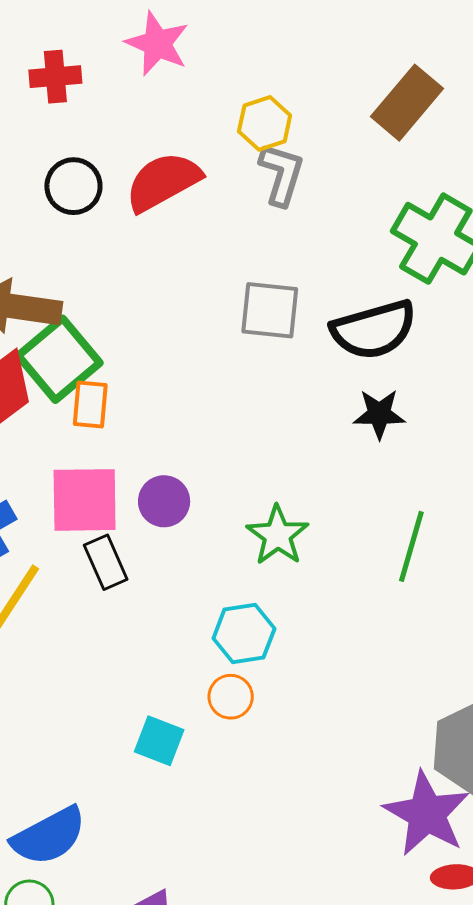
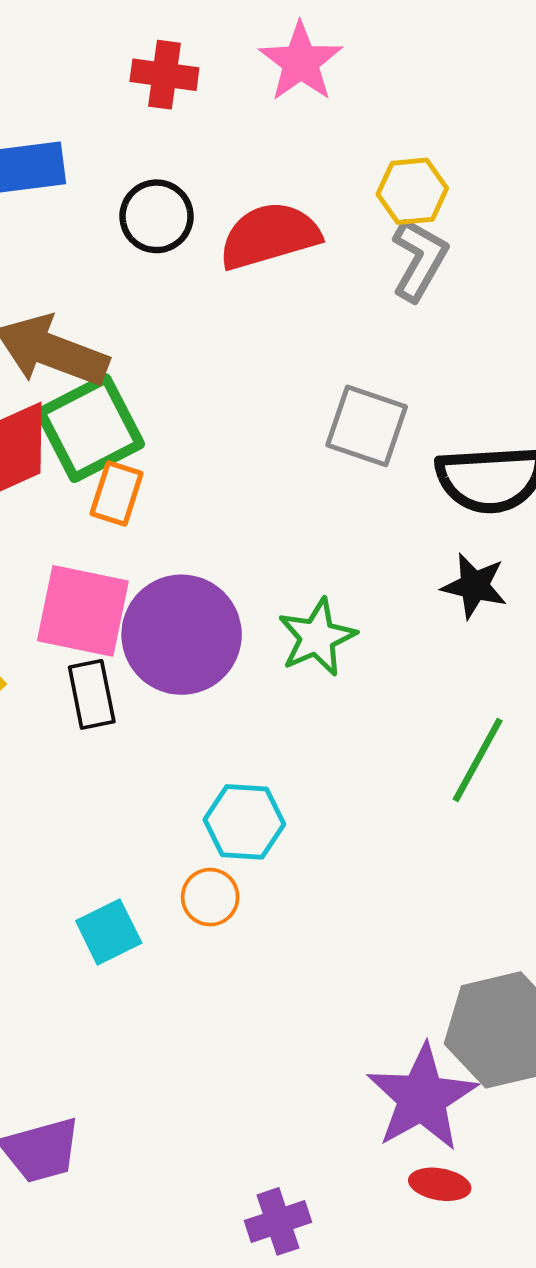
purple circle: (164, 501) -> (182, 635), size x1.8
green star: (278, 535) -> (317, 637), moved
cyan square: (159, 741) -> (109, 932), turned 30

